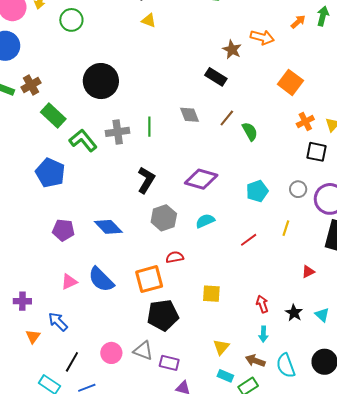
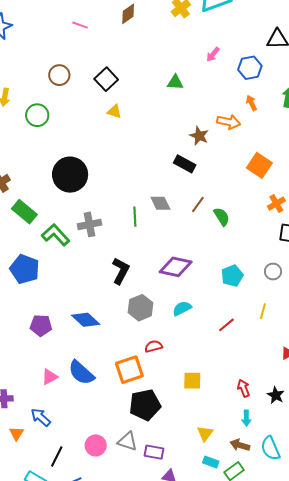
orange arrow: (298, 22) -> (251, 103), moved, turned -70
green line: (149, 127) -> (135, 217), moved

